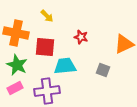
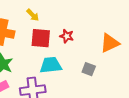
red square: (45, 47) -> (41, 38), moved

